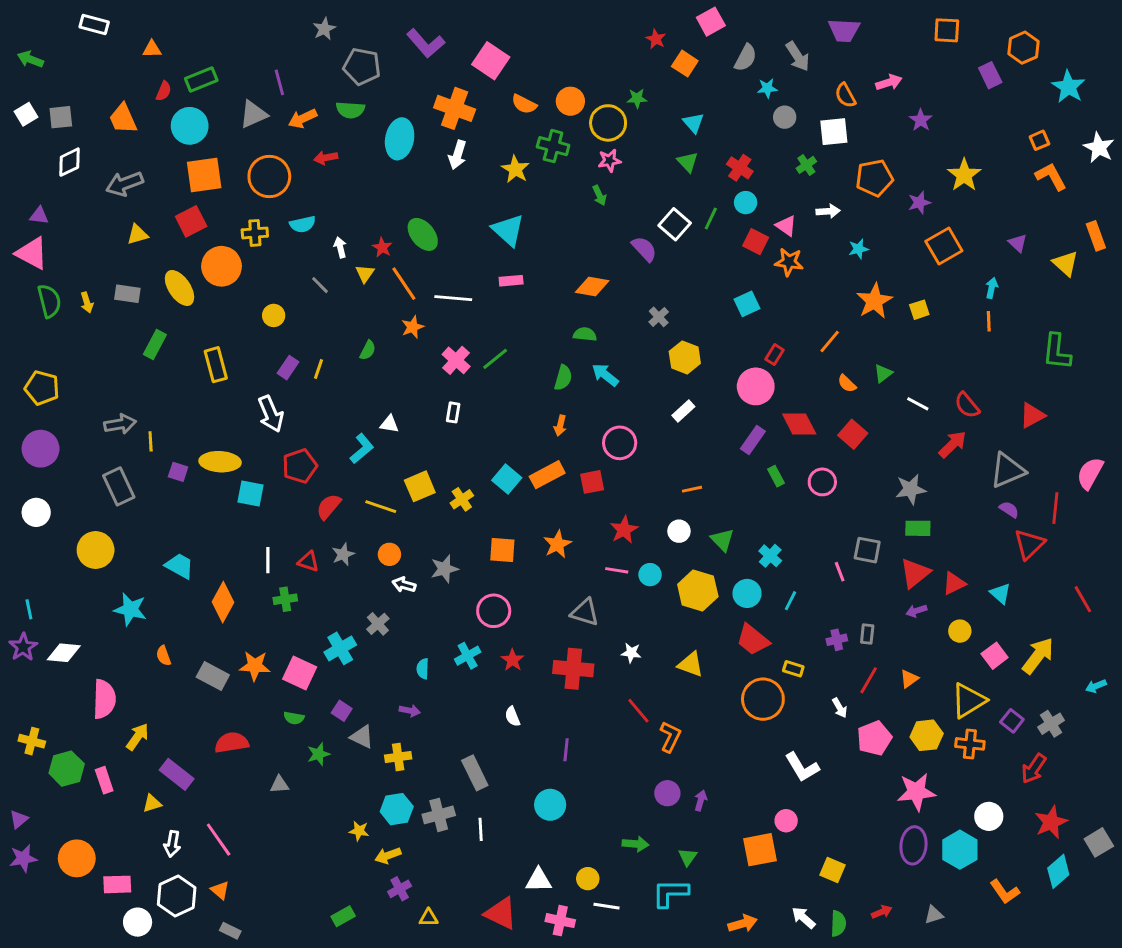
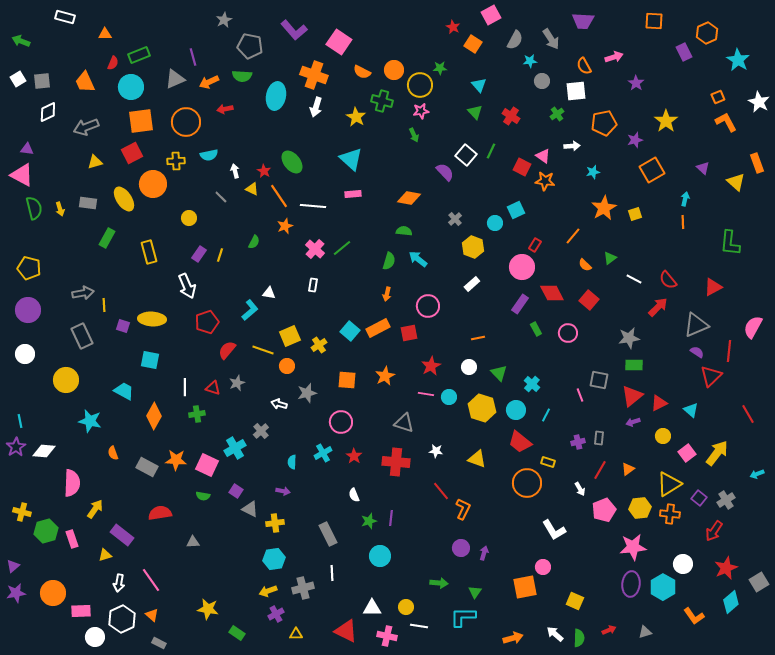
cyan circle: (746, 203) -> (495, 223), moved
yellow triangle: (365, 273) -> (252, 189), turned -40
cyan square: (250, 494) -> (150, 360), moved
orange circle: (389, 554) -> (287, 366), moved
green star: (318, 754) -> (369, 521), moved
gray cross: (439, 815) -> (303, 588), moved
yellow star: (359, 831) -> (208, 609), moved, size x1.5
green rectangle: (343, 916) -> (237, 633), turned 63

